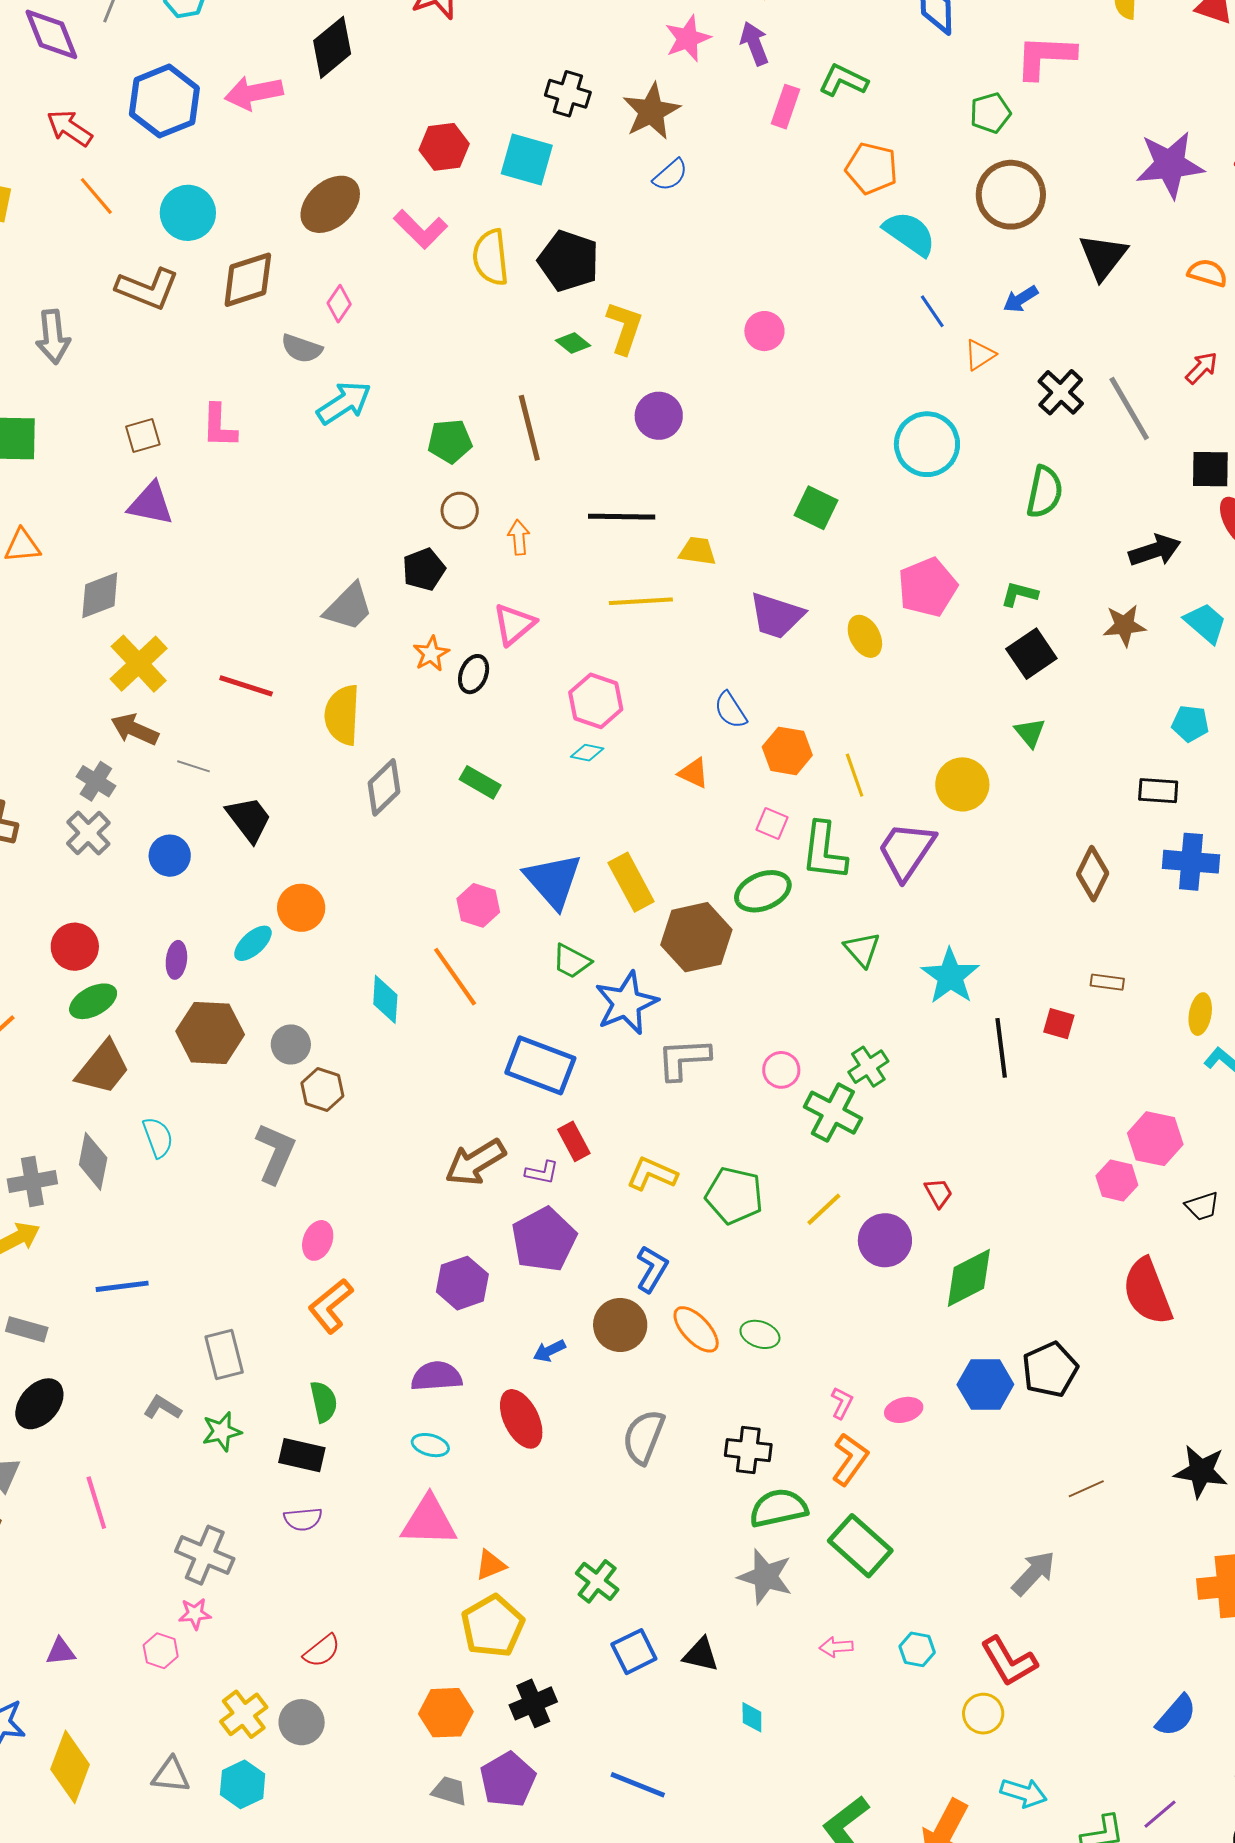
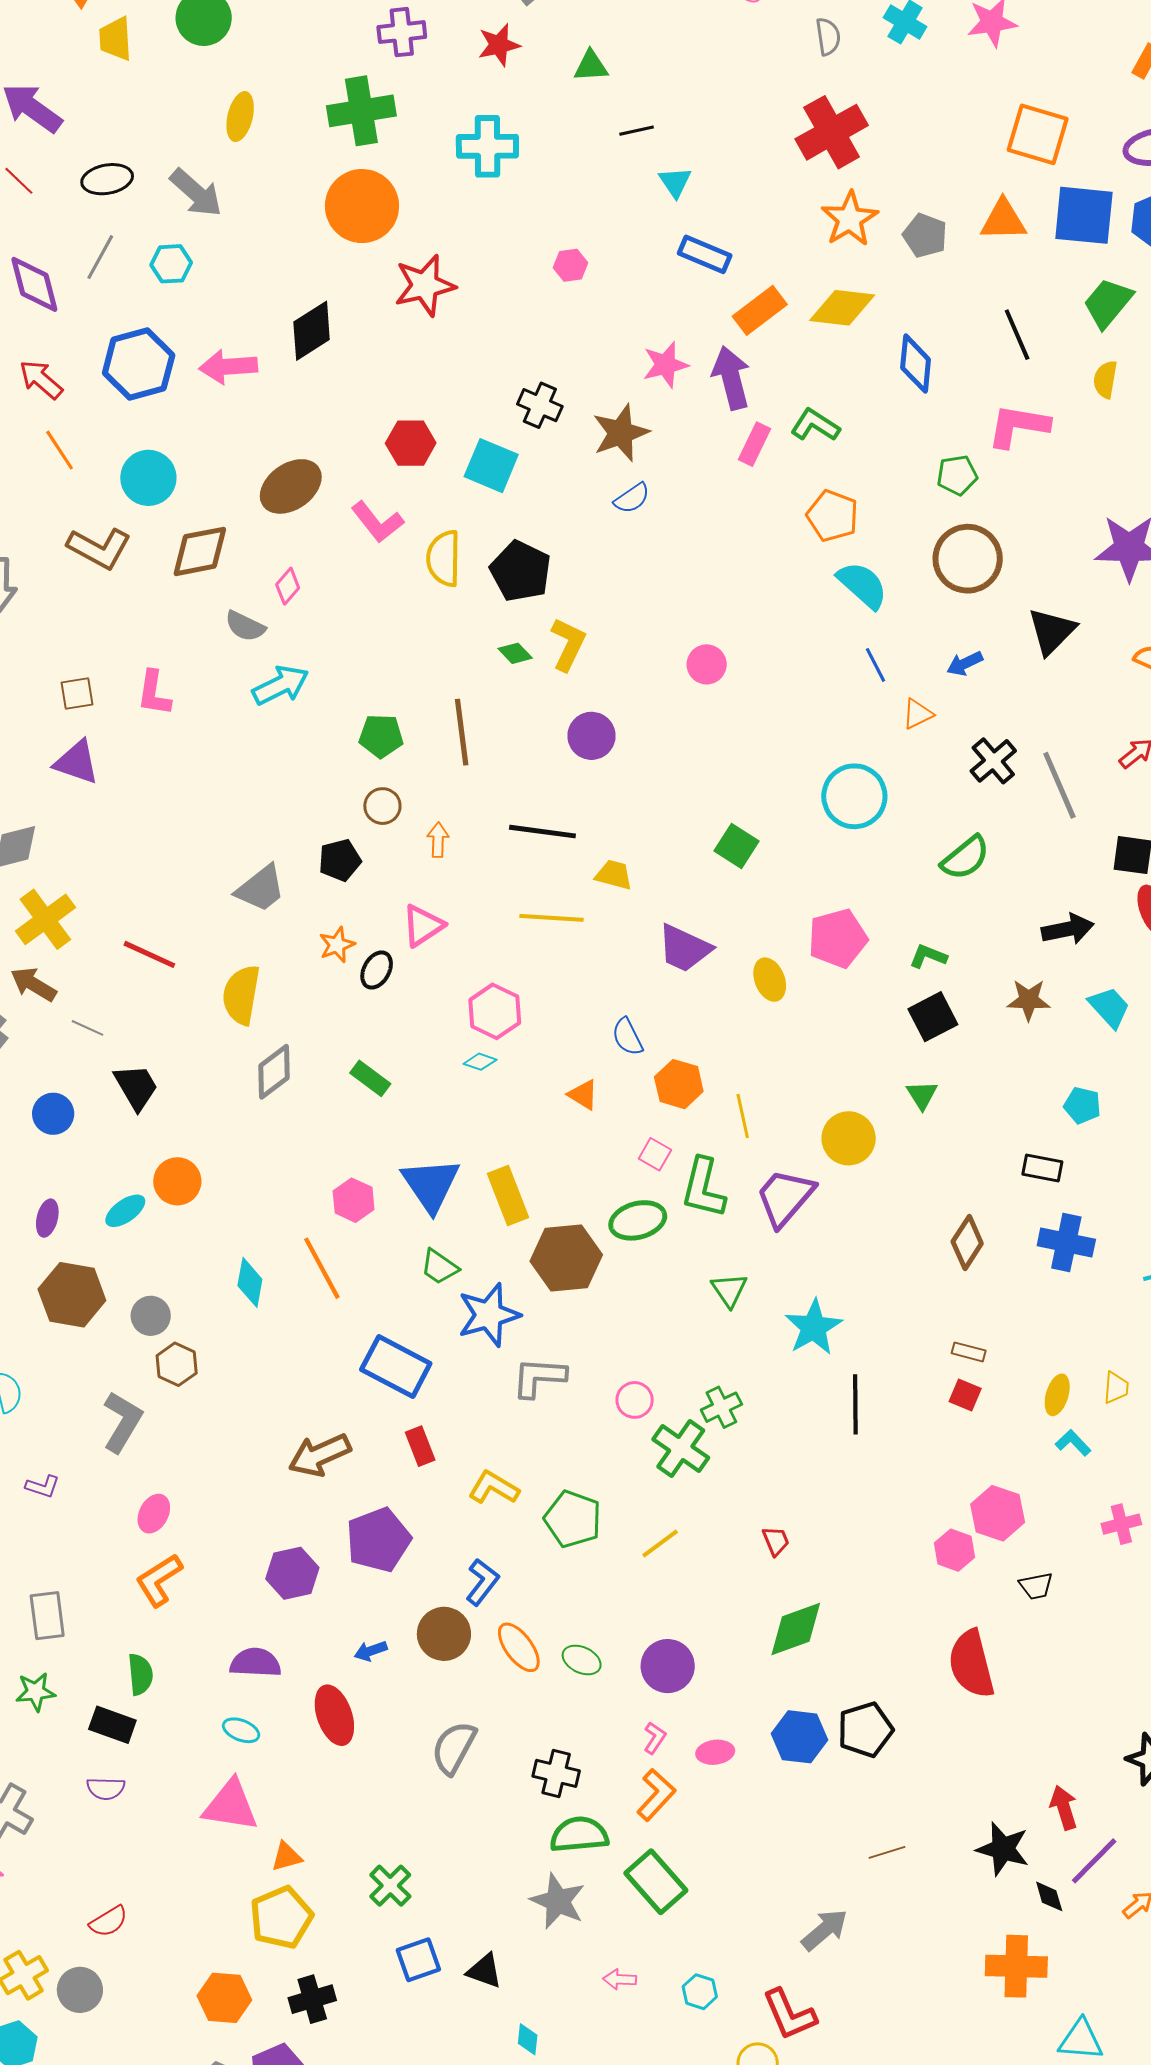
purple arrow: (754, 44) -> (731, 378), size x1.4
green semicircle: (1045, 492) -> (965, 858), turned 32
red square: (1059, 1024) -> (965, 1395), moved
purple L-shape: (542, 1172) -> (43, 1486), moved
purple circle: (885, 1240) -> (668, 1666), moved

